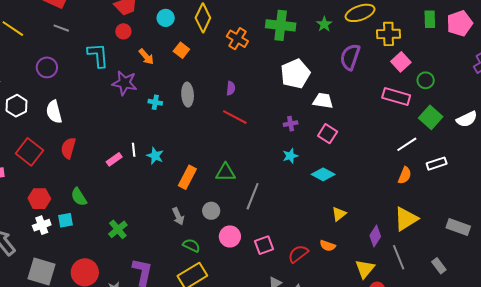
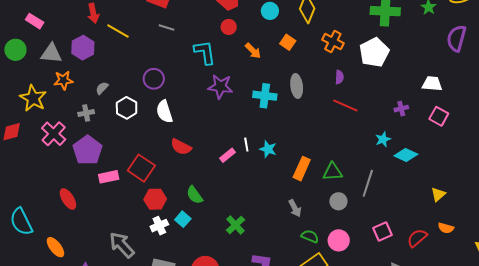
orange cross: (237, 39) -> (333, 41), moved
purple circle: (47, 67) -> (154, 79), moved
white pentagon: (295, 74) -> (374, 52), moved
purple star: (125, 83) -> (220, 87), moved
cyan cross: (155, 102) -> (265, 96), size x1.6
red semicircle: (68, 148) -> (181, 147), turned -75
red square: (29, 152) -> (141, 168), moved
cyan star: (290, 156) -> (383, 139), moved
green triangle: (225, 172) -> (333, 172), moved
cyan diamond: (323, 174) -> (406, 155), moved
gray circle: (211, 211) -> (338, 201), moved
yellow triangle: (339, 214) -> (438, 194), moved
cyan square: (66, 220) -> (183, 219), turned -35
pink circle: (230, 236) -> (339, 240), moved

